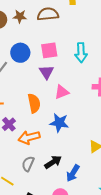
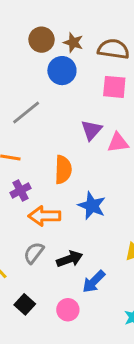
pink square: (49, 50) -> (114, 87), moved
blue circle: (20, 53) -> (62, 71), moved
pink triangle: (62, 92) -> (118, 143), moved

